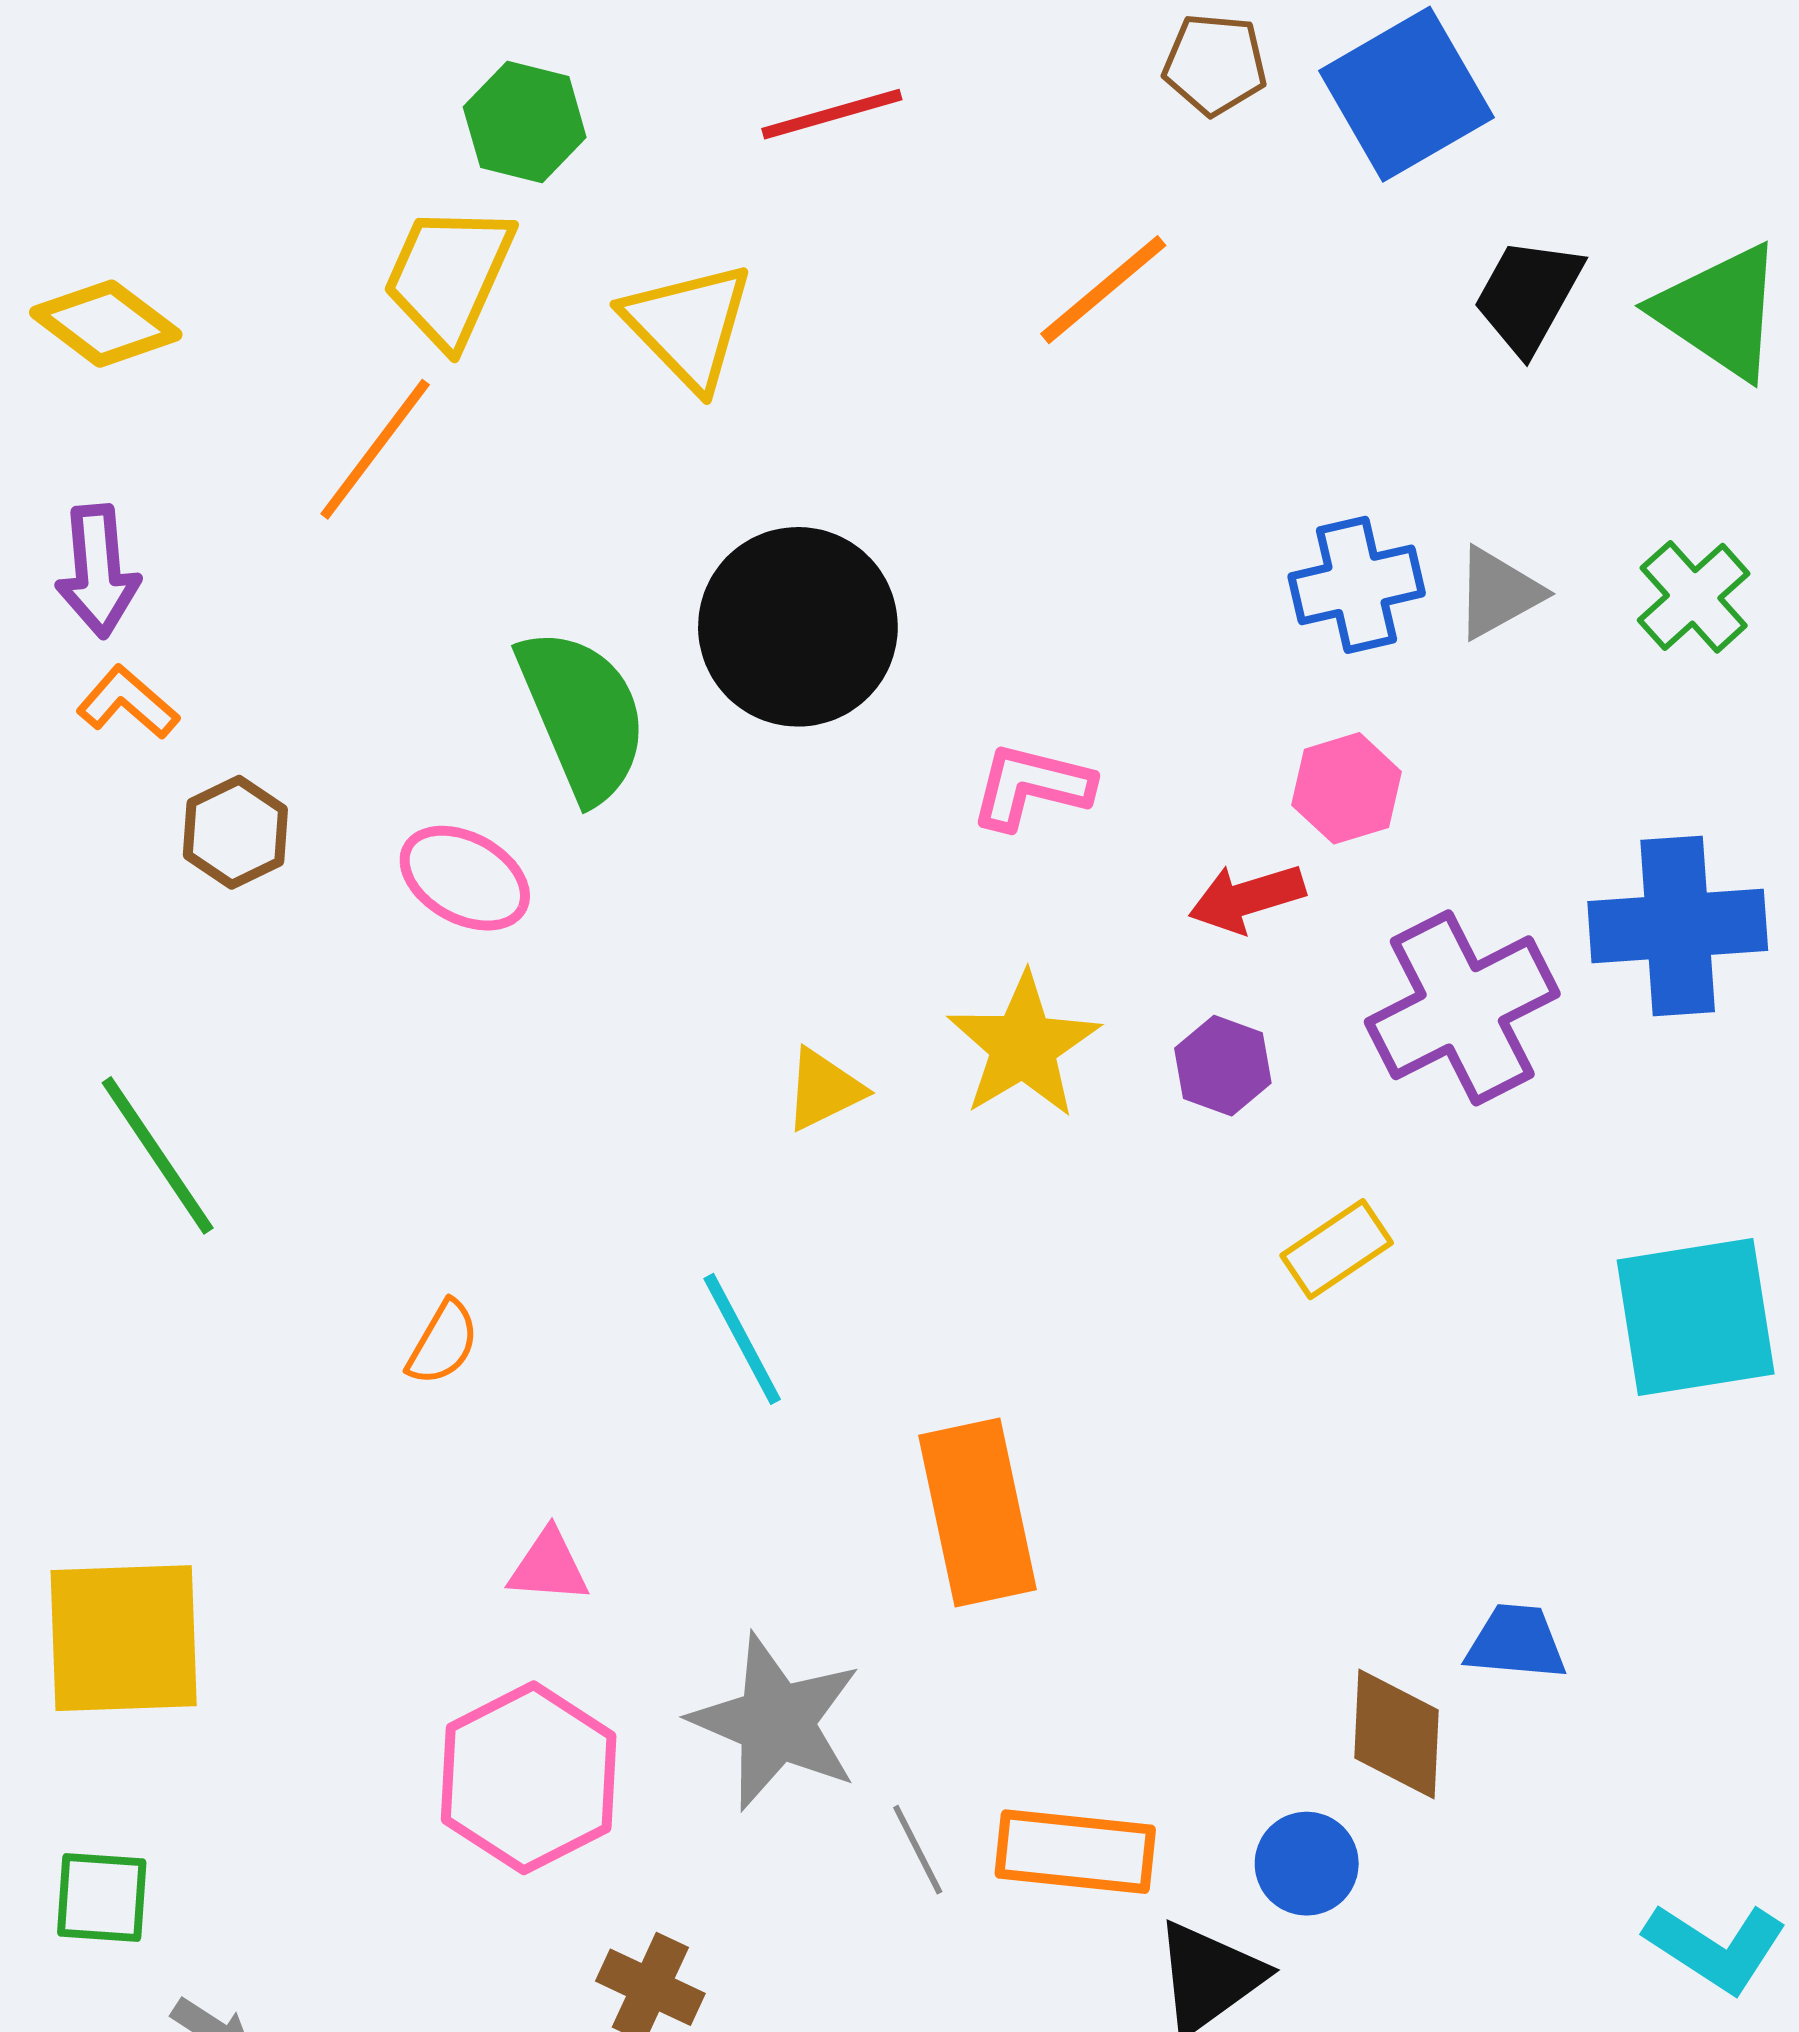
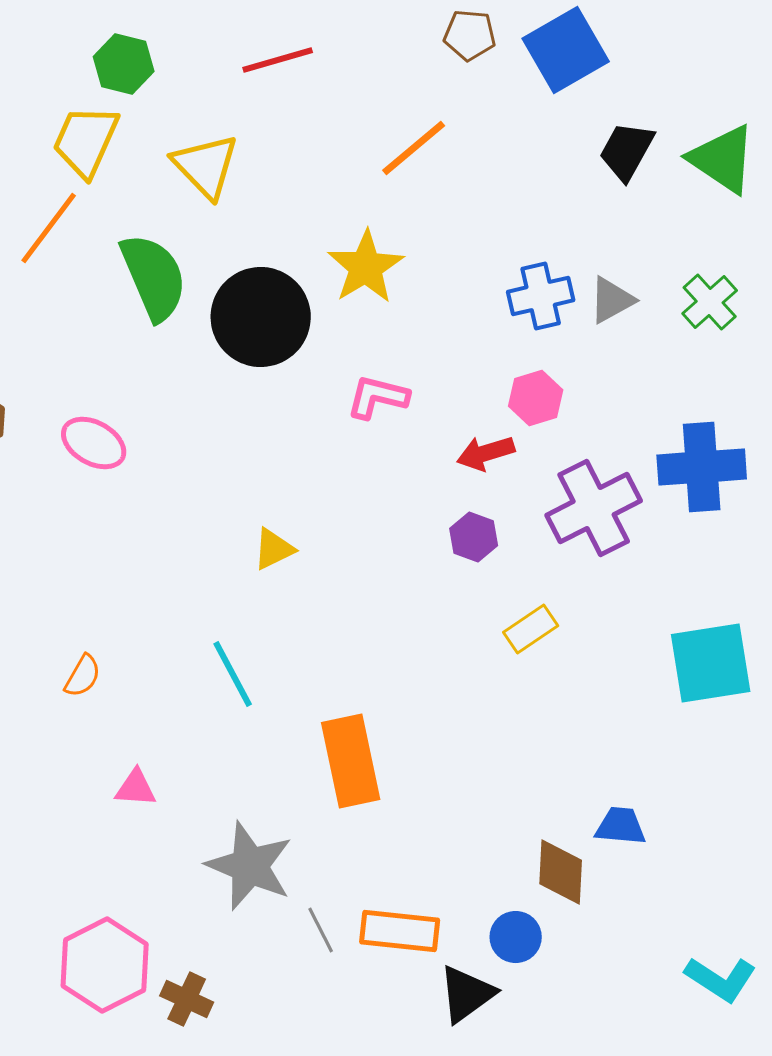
green semicircle: (583, 715) -> (154, 277), moved
yellow star: (1023, 1046) -> (366, 267), moved
pink hexagon: (529, 1778) -> (105, 965), moved

